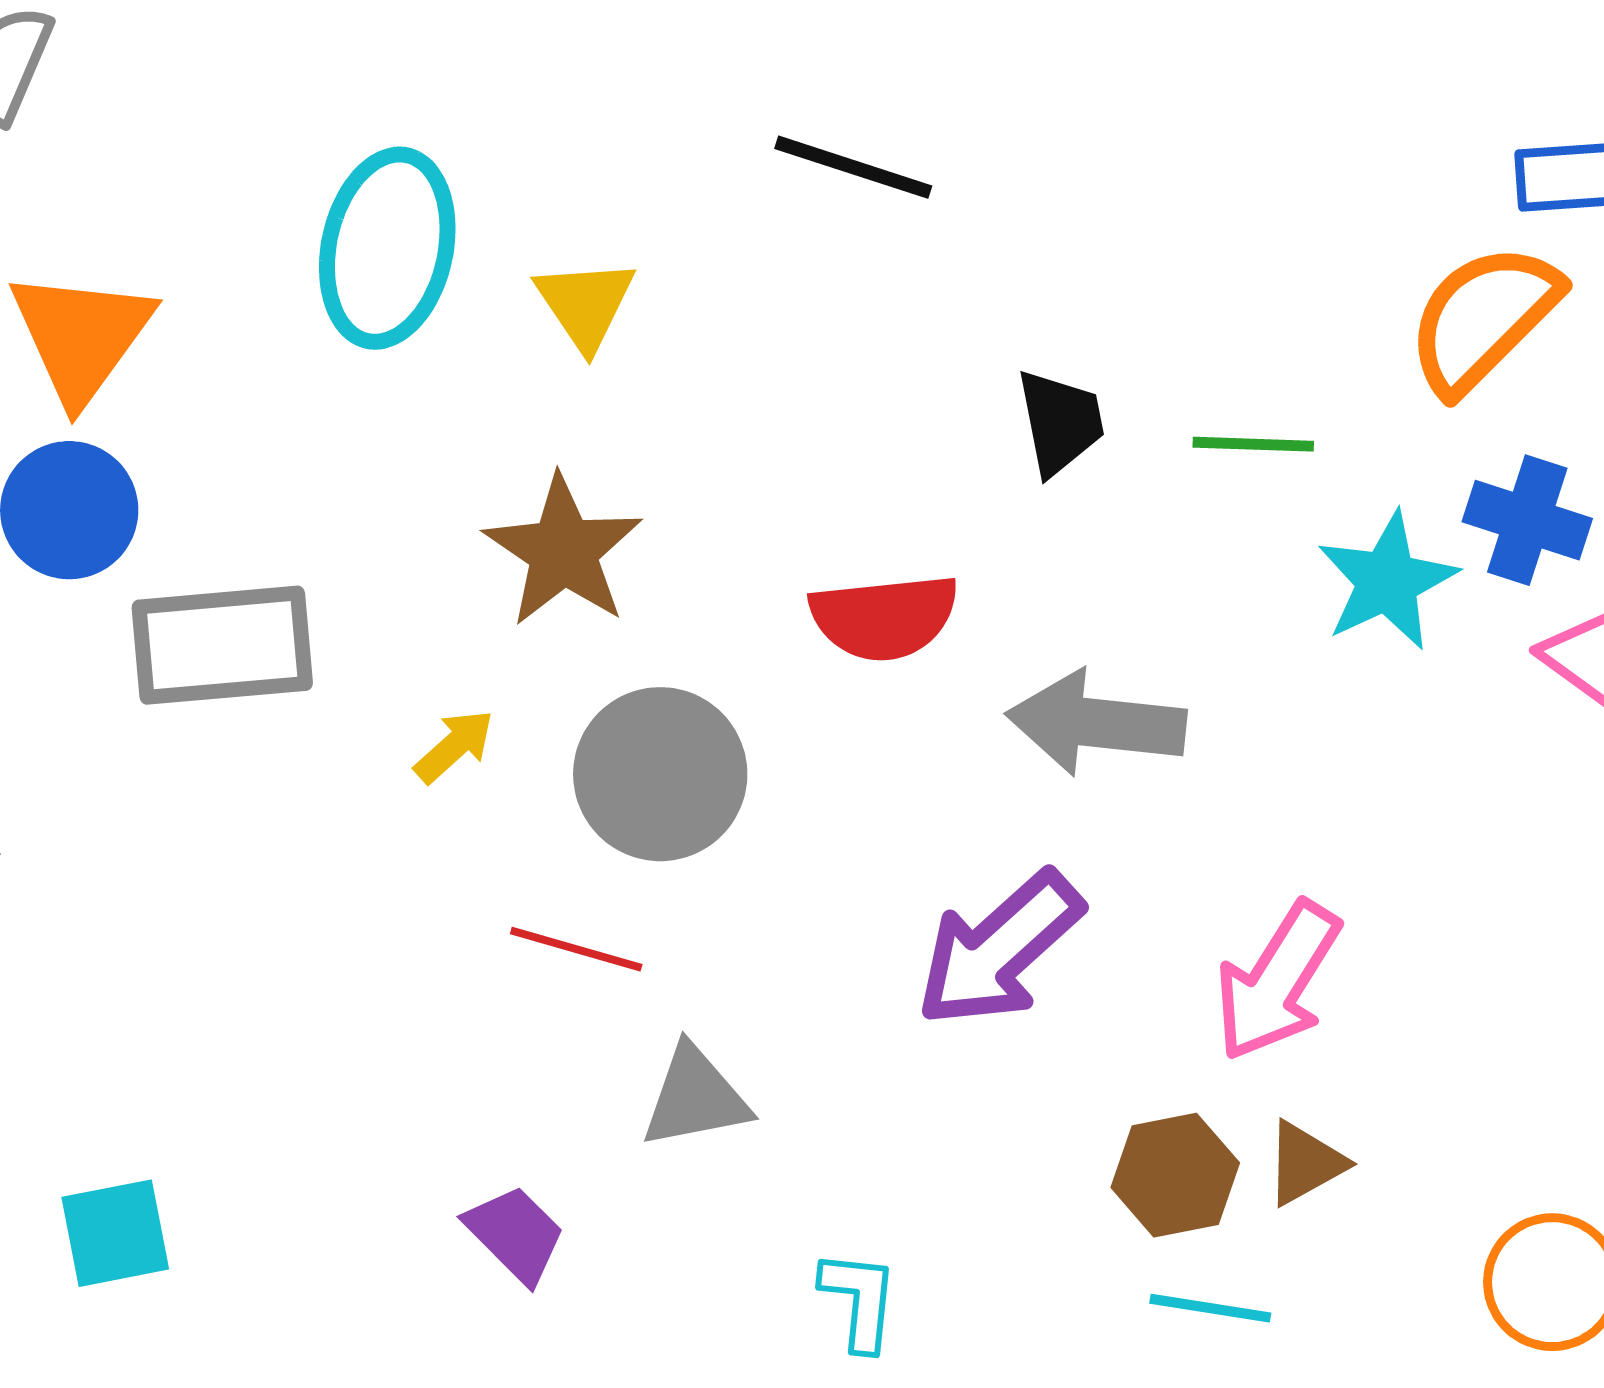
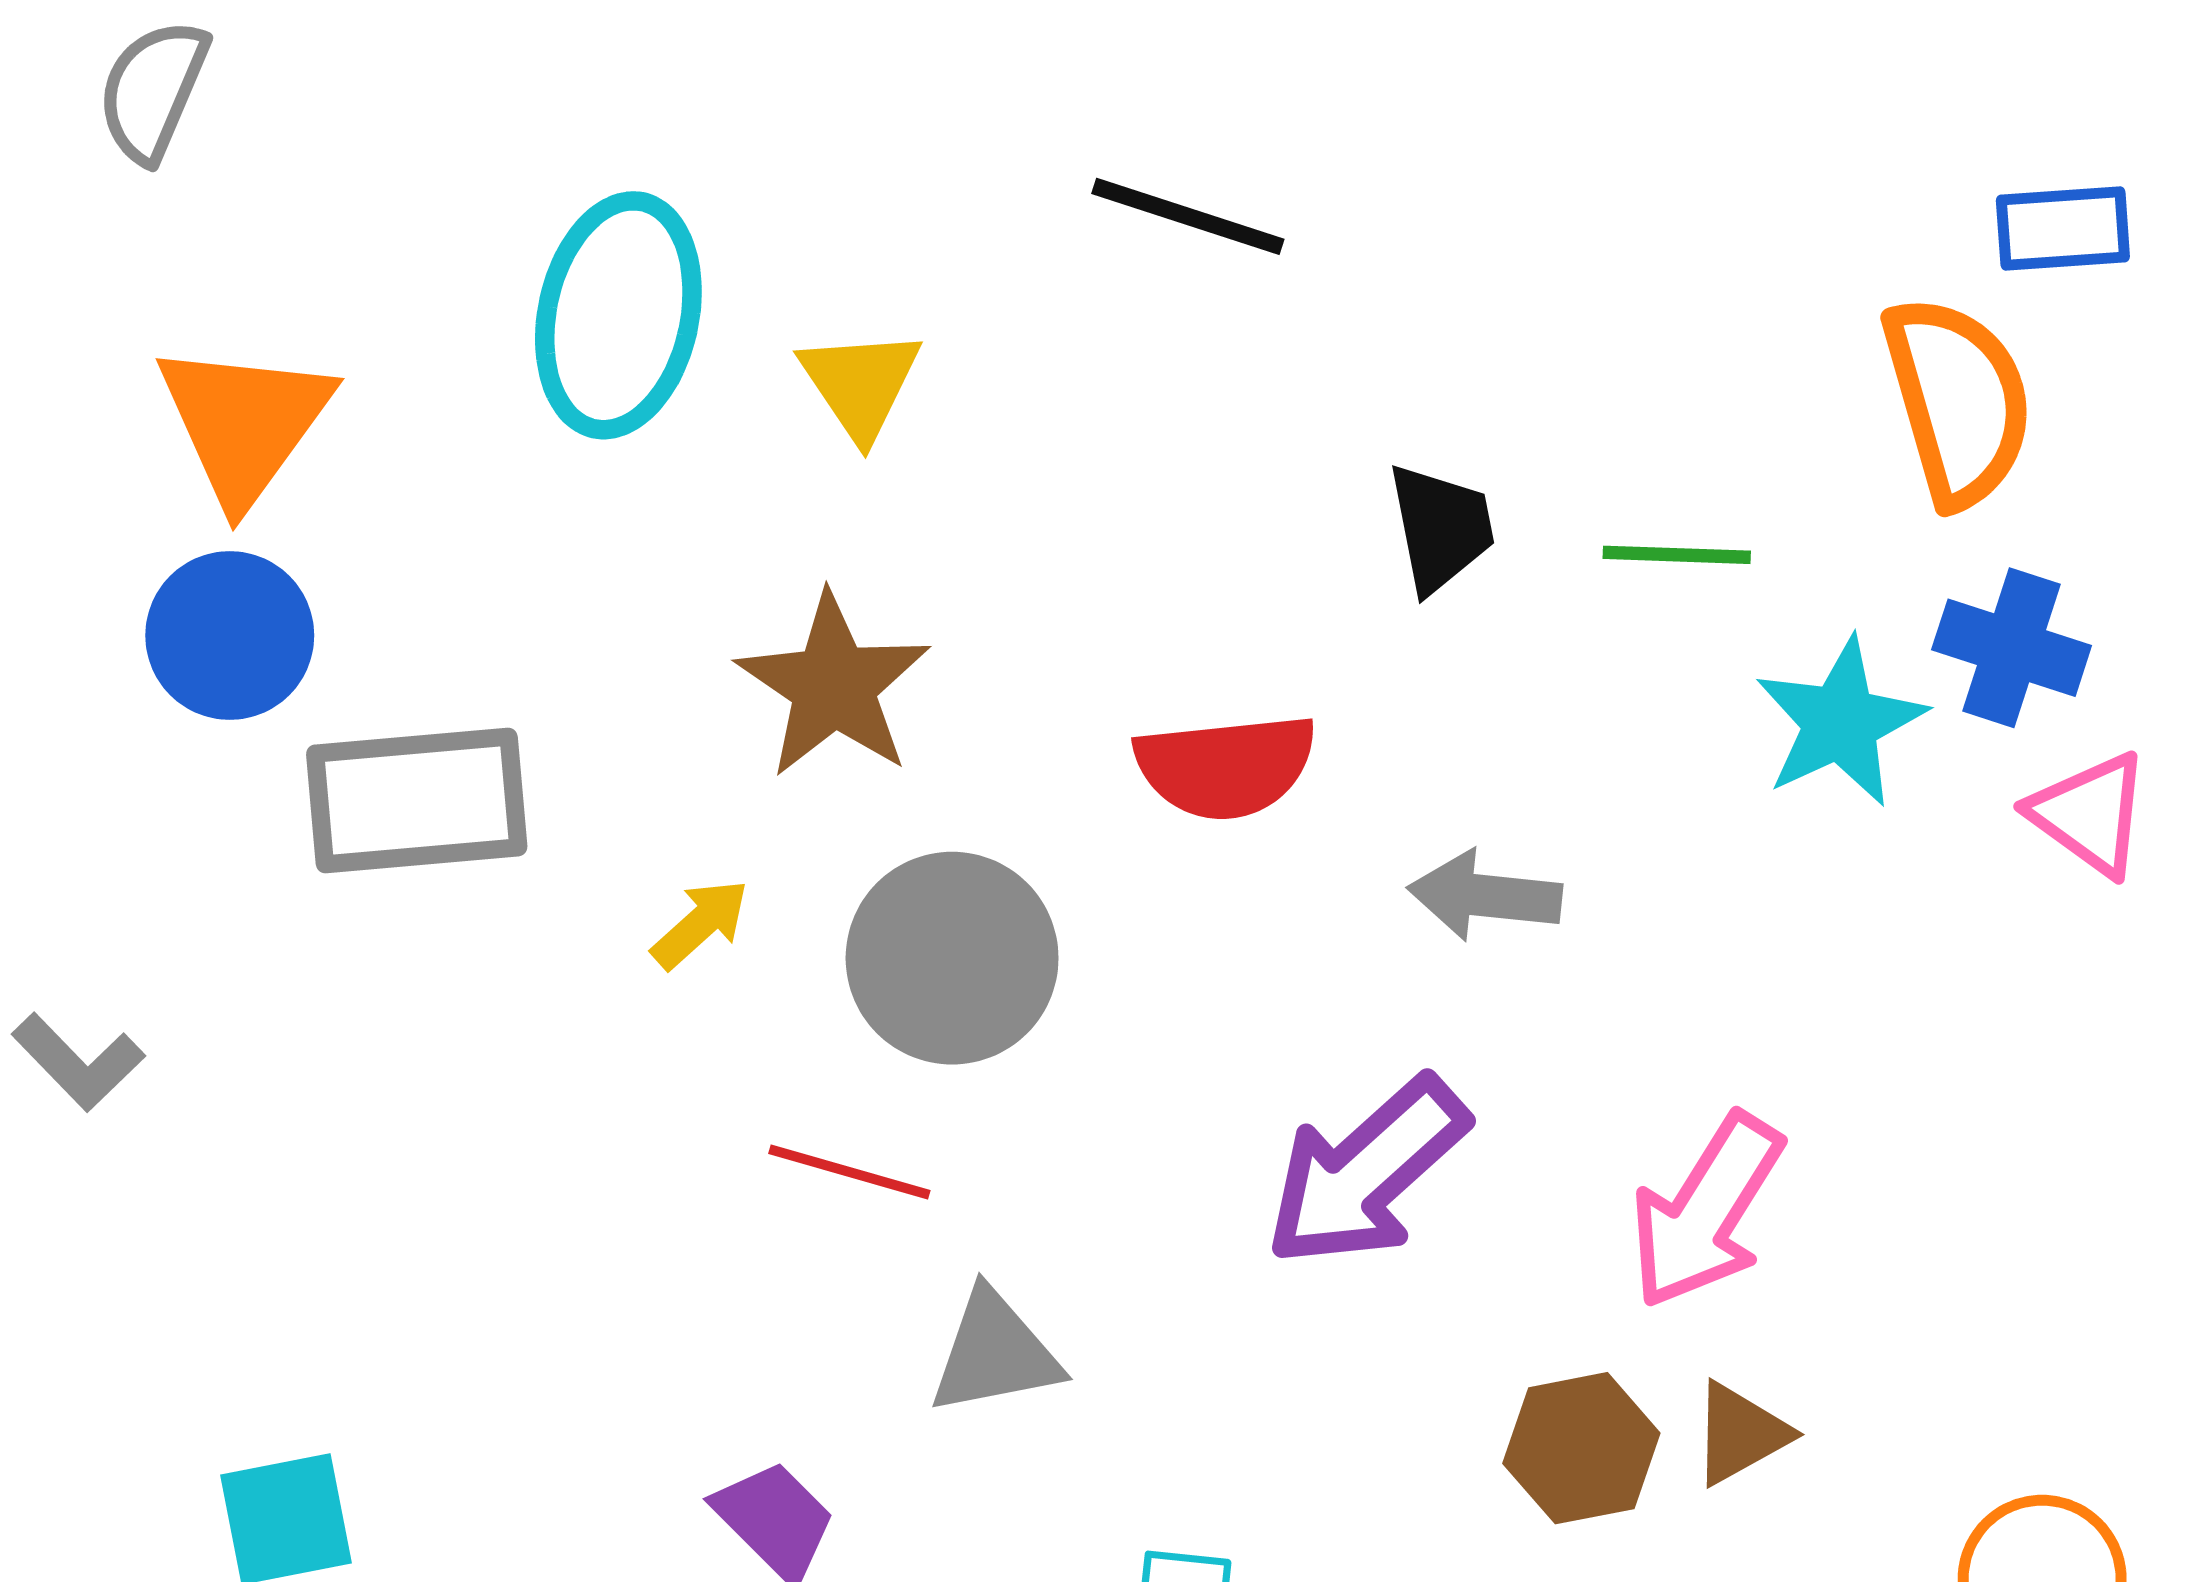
orange semicircle: (1483, 318) -> (1958, 401), turned 119
gray arrow: (1096, 723) -> (1485, 896), size x0.7

